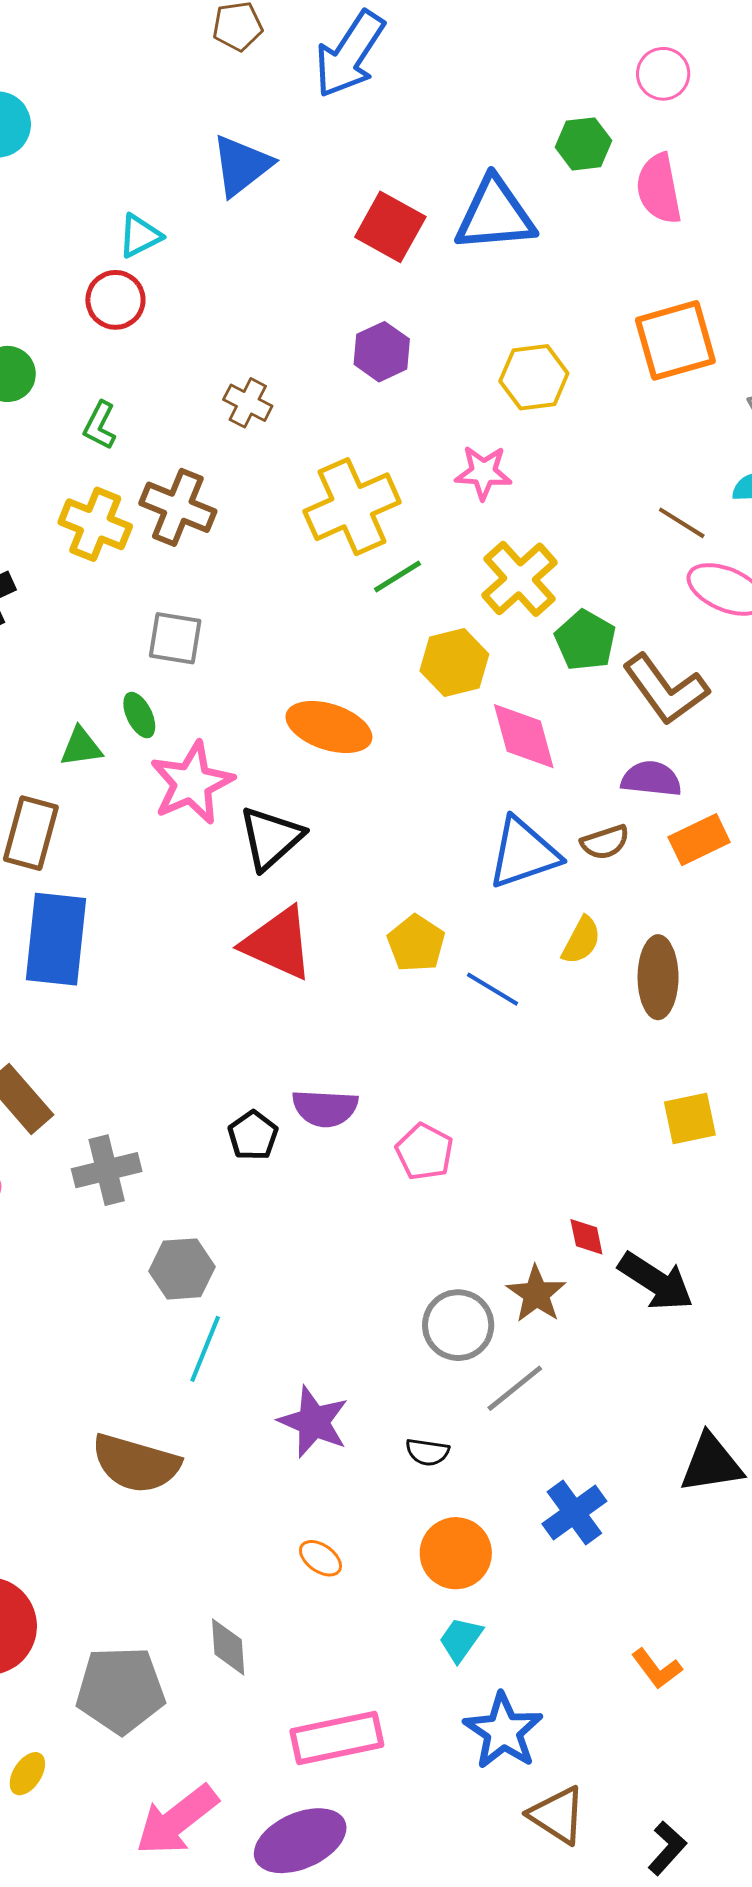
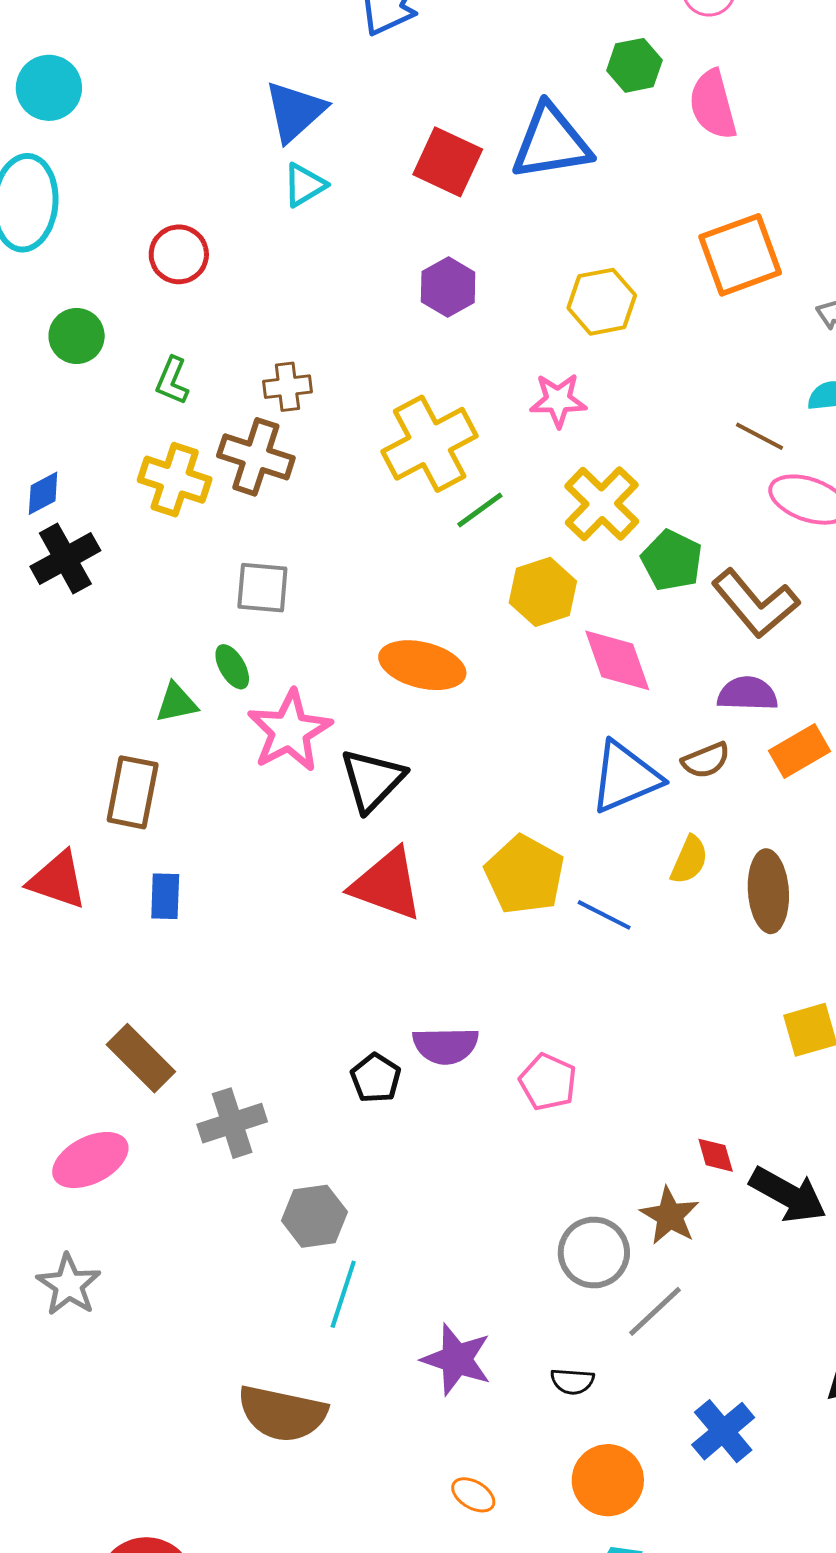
cyan triangle: (140, 236) -> (304, 185), moved
brown cross: (248, 403) -> (287, 387), moved, turned -30
blue rectangle: (56, 939) -> (165, 896), size x0.5
yellow pentagon: (416, 943) -> (525, 875), size x1.4

